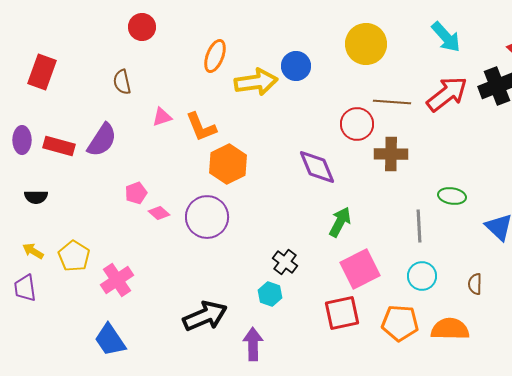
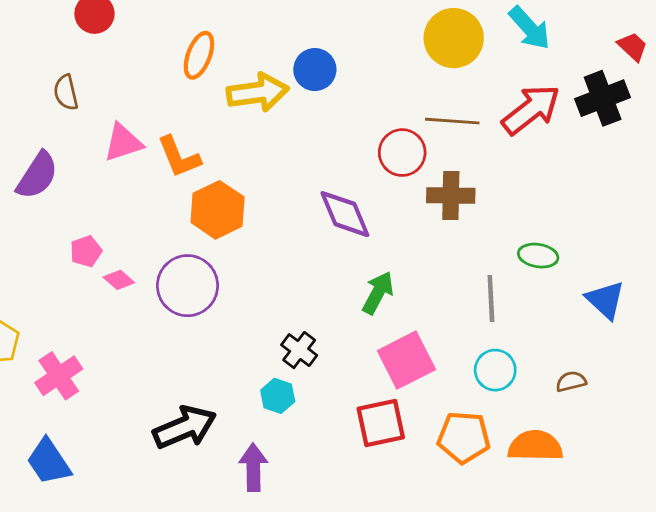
yellow circle: (366, 44) -> (454, 38), moved
pink triangle: (162, 117) -> (123, 143), size x1.4
brown semicircle: (475, 284) -> (571, 382), turned 75

